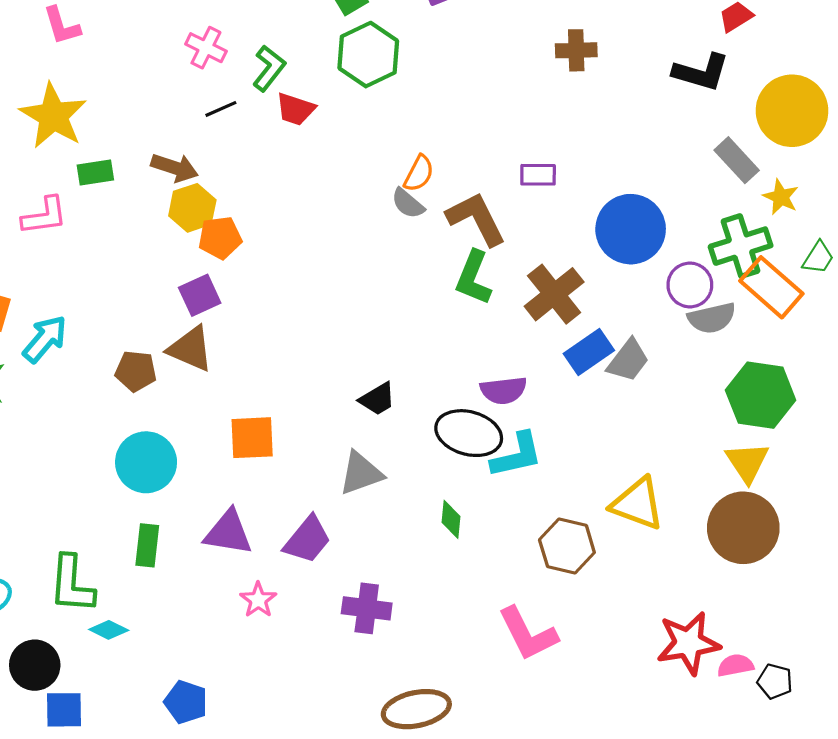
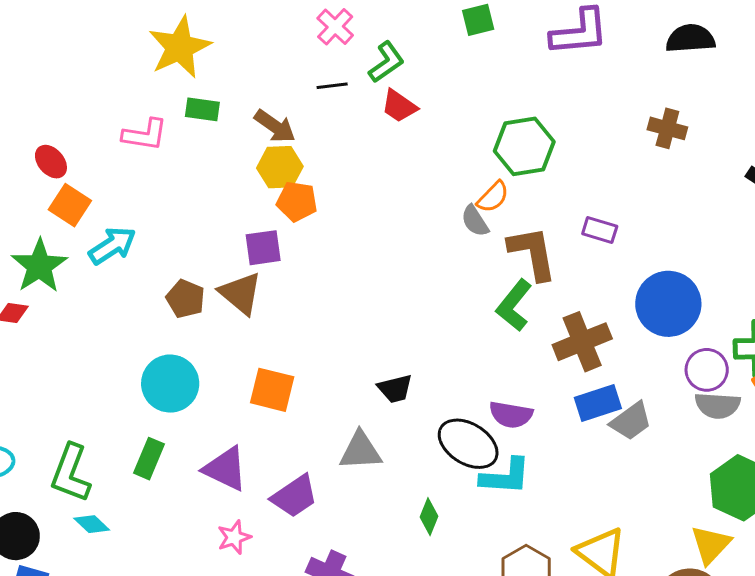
green hexagon: (368, 55) -> (524, 146), moved

